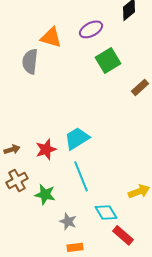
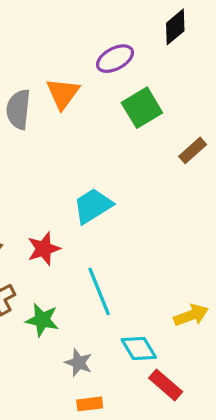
orange triangle: (51, 37) -> (63, 93), moved, turned 50
cyan trapezoid: (77, 138) -> (93, 206), moved

